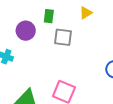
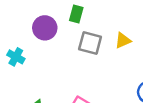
yellow triangle: (86, 13) -> (123, 40), moved

